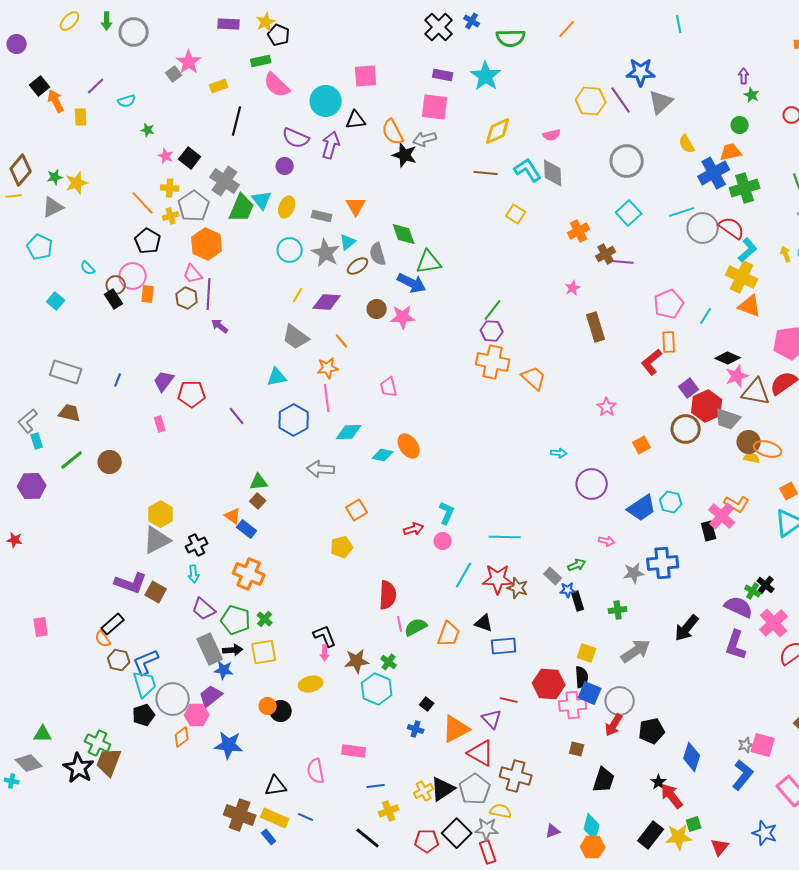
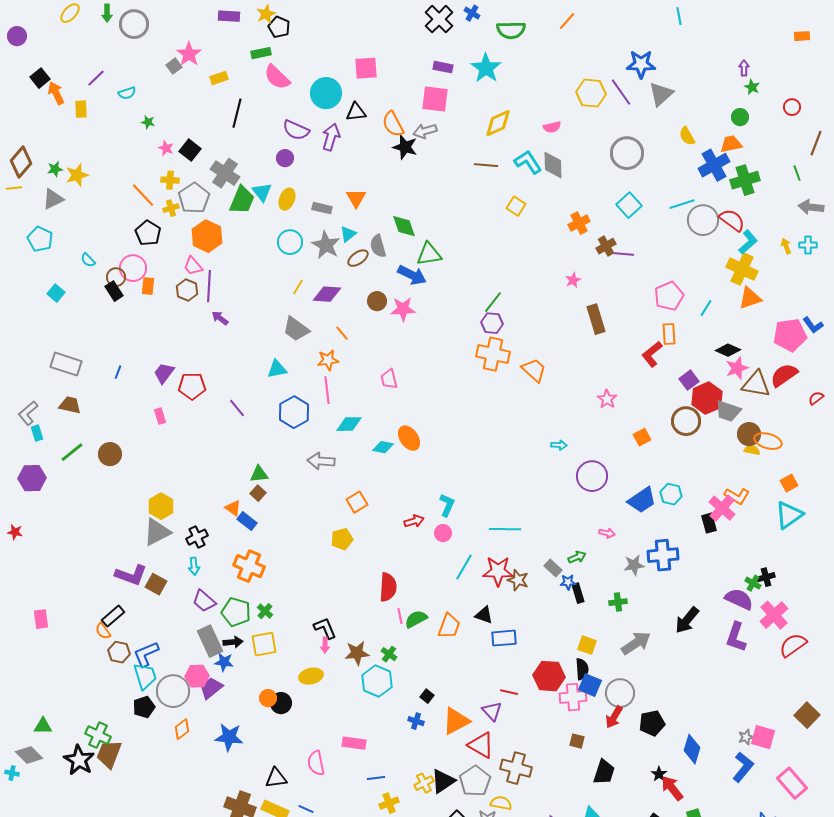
orange triangle: (750, 306) -> (750, 298), turned -40
black cross: (766, 585) -> (766, 577), turned 36
pink hexagon: (197, 715) -> (197, 676), moved

